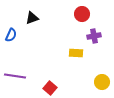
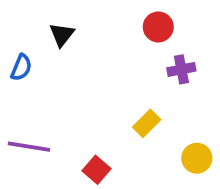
black triangle: (32, 18) -> (62, 35), turned -32
yellow rectangle: (76, 53) -> (147, 123), moved, turned -48

